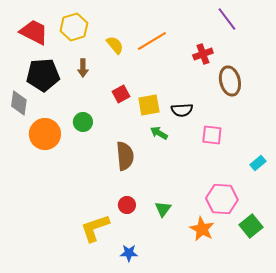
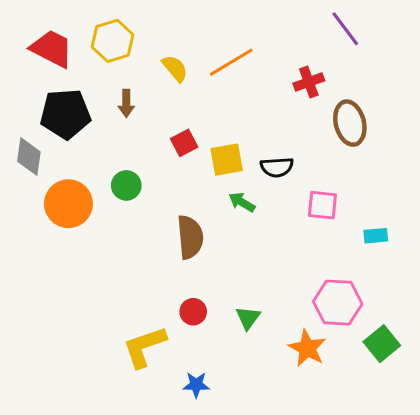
cyan rectangle: (258, 163) -> (376, 236), moved, turned 35

